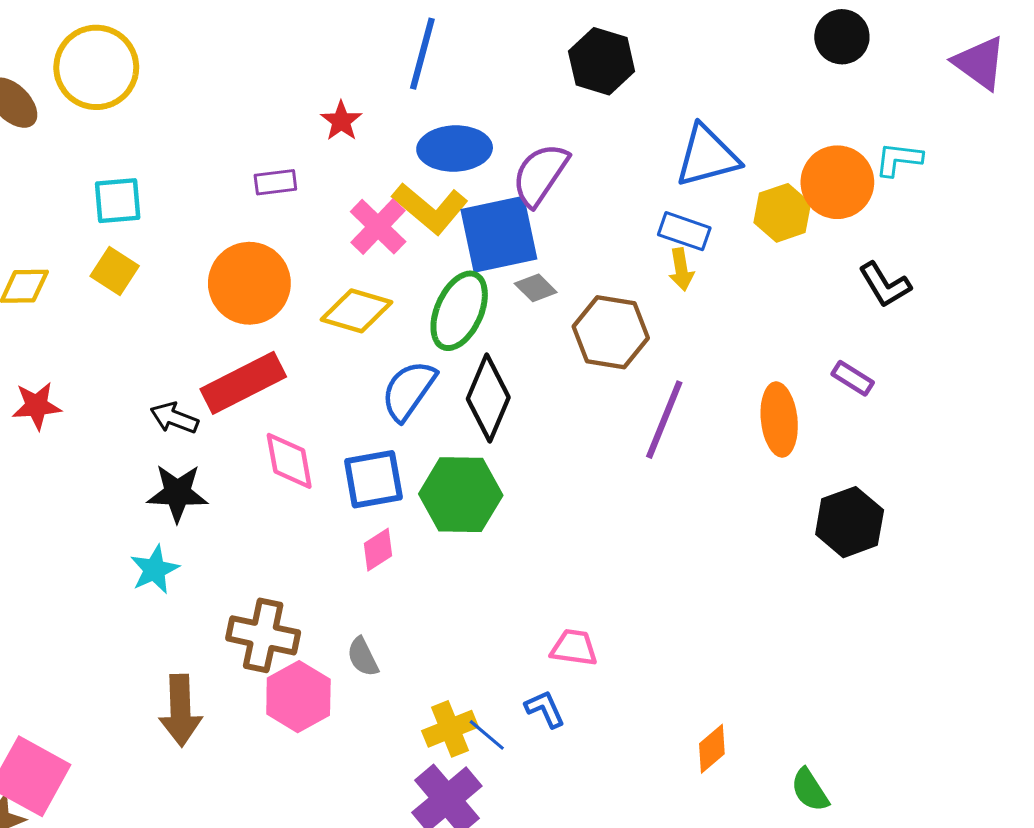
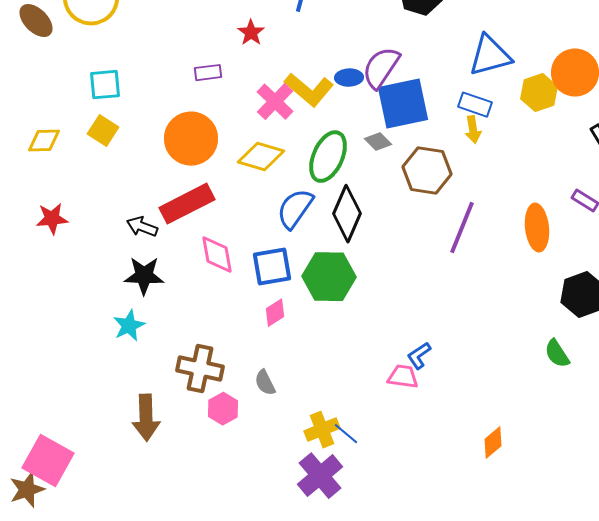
blue ellipse: (455, 149) -> (349, 78), moved, size x0.6
blue square: (499, 234) -> (403, 104), moved
pink hexagon: (298, 697) -> (223, 409), size x0.7
blue L-shape: (545, 709) -> (419, 356), moved, turned -100
green semicircle: (810, 790) -> (557, 354), moved

